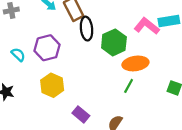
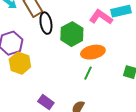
yellow hexagon: (52, 85) -> (20, 63), moved

